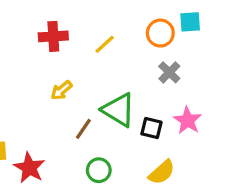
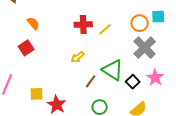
red cross: (53, 36) -> (83, 24), moved
gray cross: (169, 72) -> (145, 48), size x1.6
black square: (151, 128) -> (133, 82), turned 32

